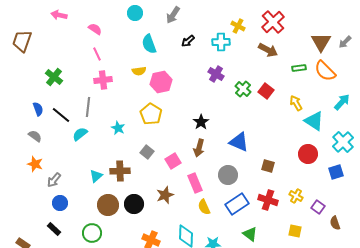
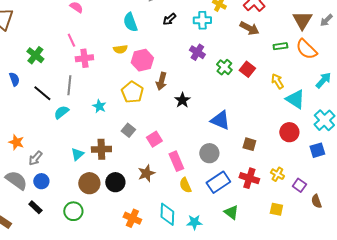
pink line: (97, 54) -> (71, 40), moved
blue semicircle: (38, 109) -> (14, 79), moved
gray semicircle: (35, 136) -> (16, 180), moved, size x1.6
brown arrow: (199, 148) -> (161, 81), moved

